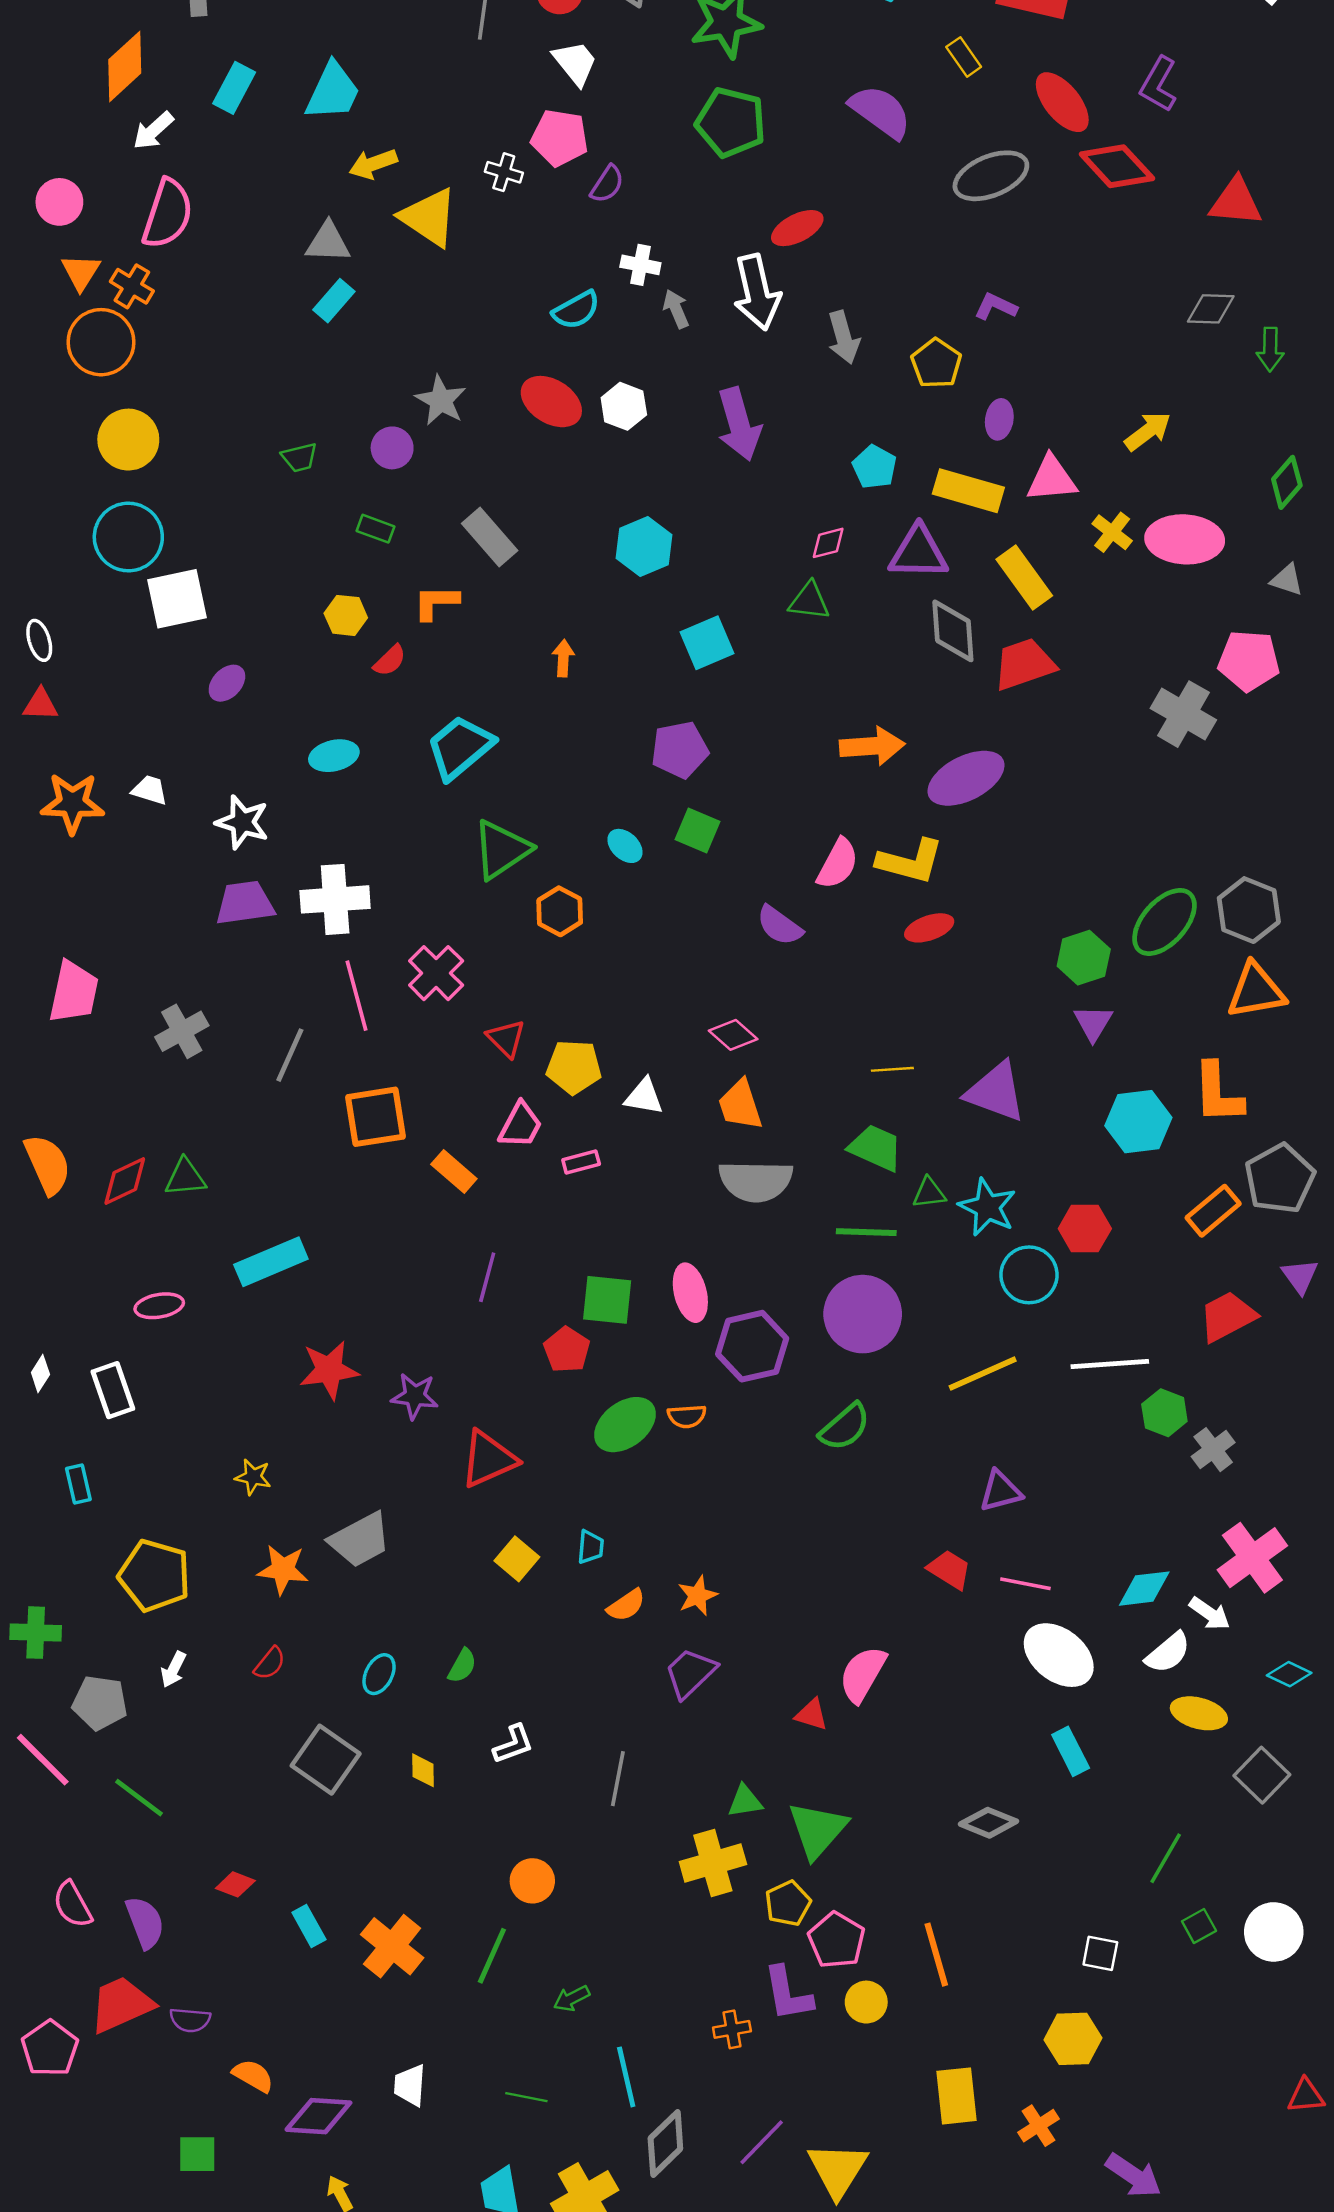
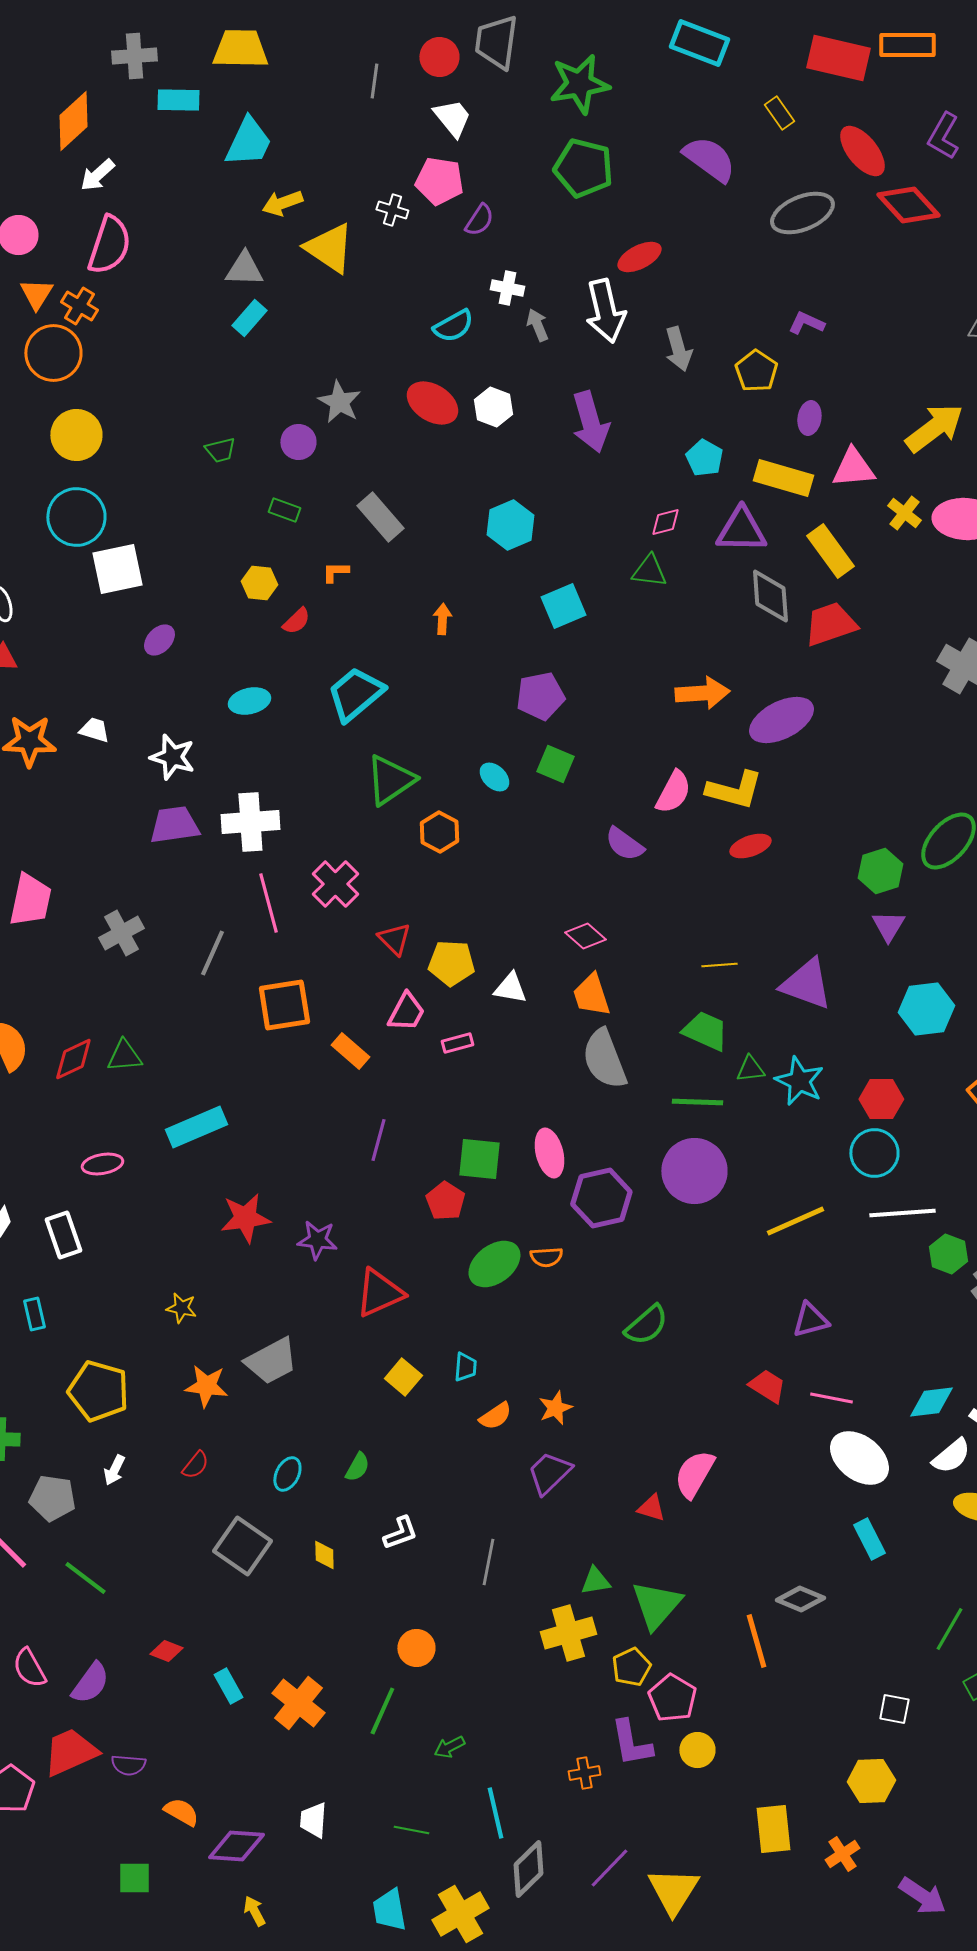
cyan rectangle: (234, 88) -> (178, 100), moved, turned 63
yellow arrow: (1148, 431) -> (934, 428), size x1.5
orange L-shape: (436, 602) -> (335, 572), size x0.7
gray semicircle: (756, 1181) -> (604, 1059), turned 68
cyan circle: (1029, 1275) -> (874, 1153), moved
green semicircle: (845, 1427) -> (646, 1325), moved
purple semicircle: (145, 1922) -> (90, 1683), turned 57
orange line: (936, 1955) -> (756, 1641), moved

